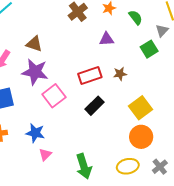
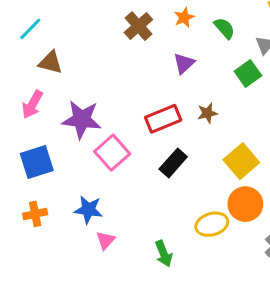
purple triangle: (107, 39) -> (184, 63), turned -35
brown triangle: (34, 44) -> (50, 62), moved
green arrow: (84, 166) -> (164, 254), size x0.7
yellow ellipse: (128, 166) -> (212, 224), moved

